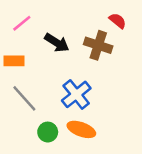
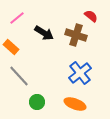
orange rectangle: (14, 61) -> (11, 47), turned 42
blue cross: (76, 94) -> (80, 73), moved
orange ellipse: (81, 129) -> (75, 104), moved

